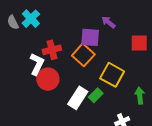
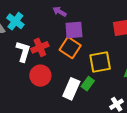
purple arrow: (108, 22) -> (60, 12), moved
white L-shape: (37, 64) -> (23, 51), moved
yellow square: (112, 75) -> (100, 62), turned -30

